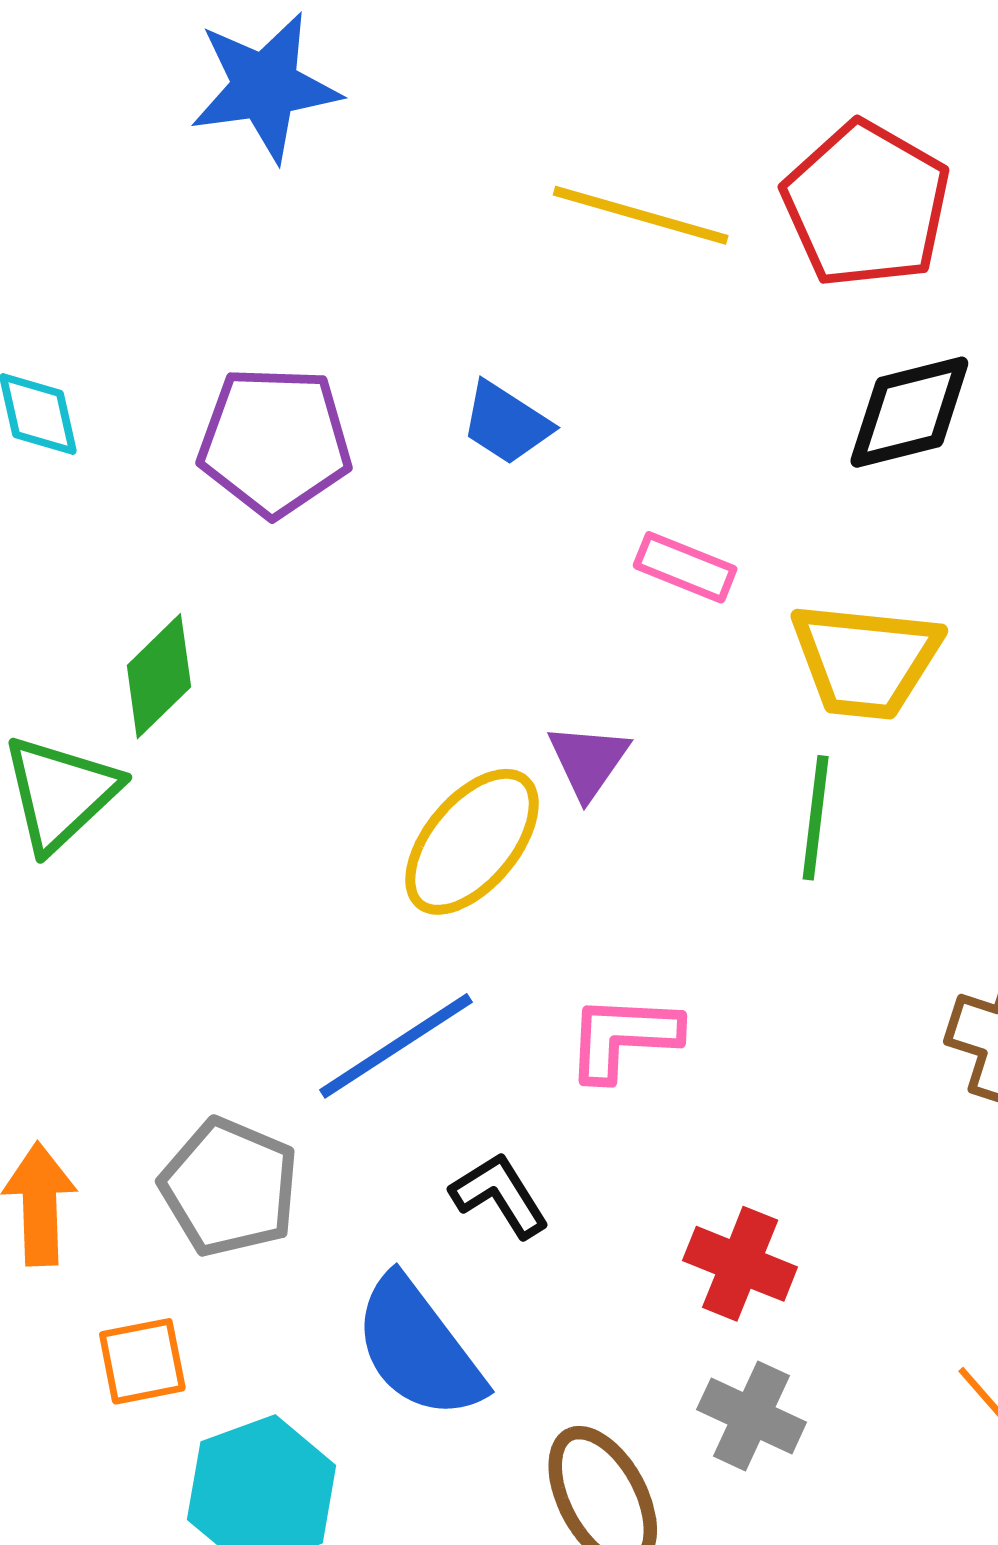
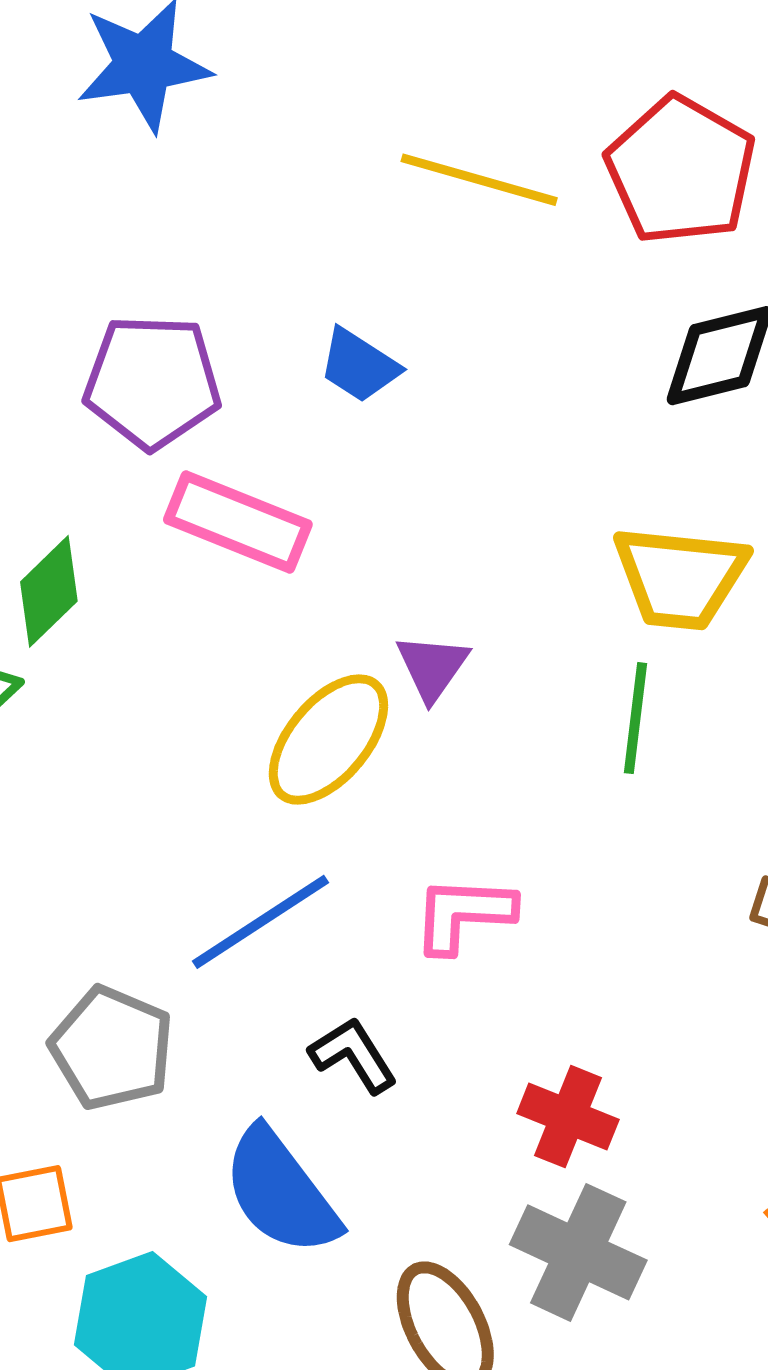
pink rectangle: (685, 567) -> (238, 522), moved, size x1.6
gray cross: (752, 1416) -> (578, 1252), size x1.4

